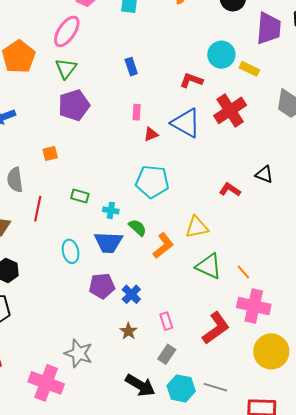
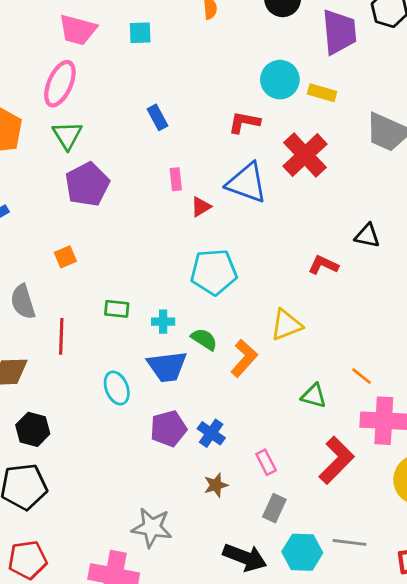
green triangle: (209, 266) -> (314, 396), moved, size x0.7
brown star: (128, 331) -> (216, 485), turned 30

